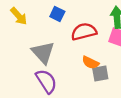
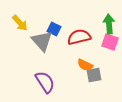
blue square: (57, 14) -> (54, 29), moved
gray triangle: (43, 53) -> (42, 41), moved

